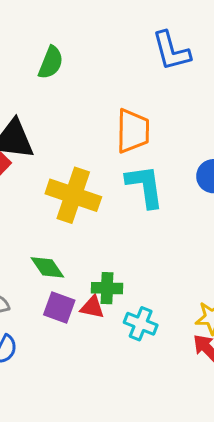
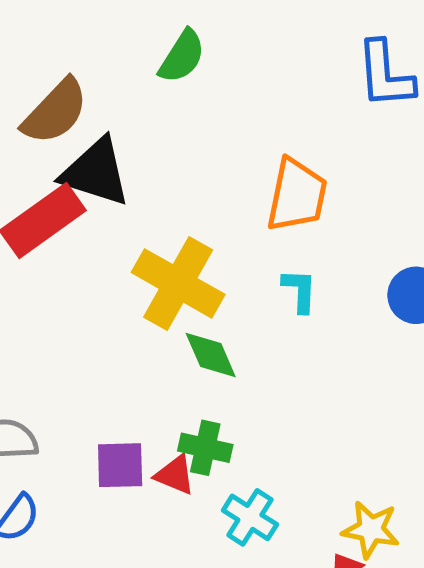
cyan L-shape: (145, 186) -> (300, 290), size x0.6
green diamond: (47, 267) -> (211, 355), moved
purple square: (59, 308) -> (120, 465), turned -32

